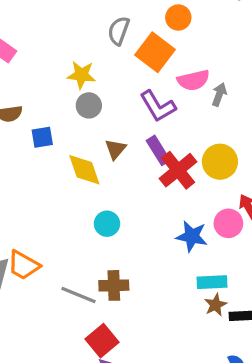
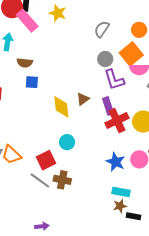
orange square: (155, 52) -> (131, 54), moved
yellow star: (81, 75) -> (58, 13), moved
gray circle: (89, 105) -> (105, 59), moved
blue square: (42, 137) -> (32, 82), moved
red square: (102, 341) -> (46, 160), moved

